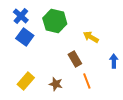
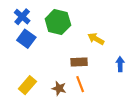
brown rectangle: (75, 59) -> (79, 62), turned -63
orange line: (87, 81) -> (80, 84), moved

